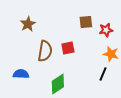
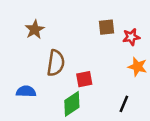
red square: (68, 48) -> (84, 79), moved
black line: (103, 74) -> (124, 104), moved

